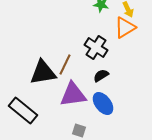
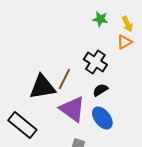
orange triangle: (125, 28) -> (124, 42), size x0.7
purple triangle: (73, 95) -> (72, 109), turned 44

